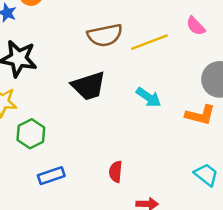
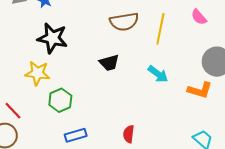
yellow line: (149, 42) -> (160, 29), turned -60
black trapezoid: (89, 86) -> (109, 63), size x0.7

